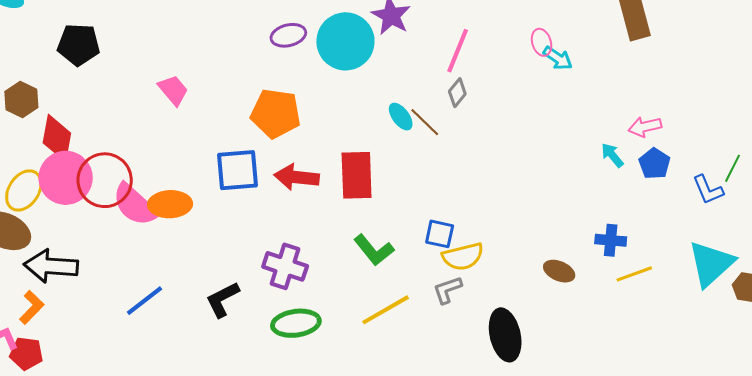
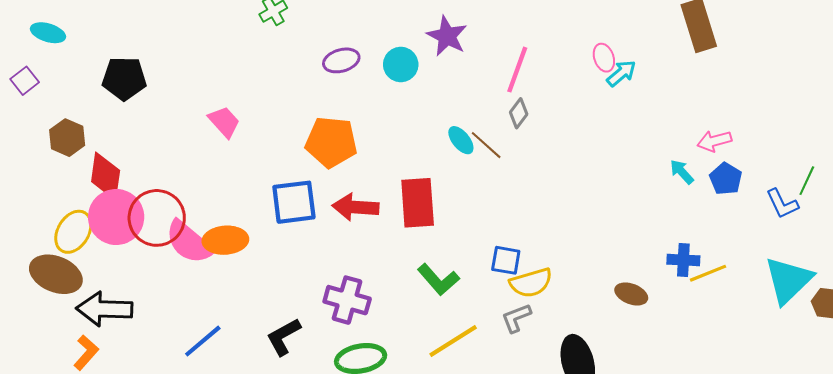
cyan circle: (345, 41) -> (401, 64), size x0.6
cyan arrow: (558, 58) -> (621, 73), turned -72
yellow line: (634, 274) -> (708, 273), moved

